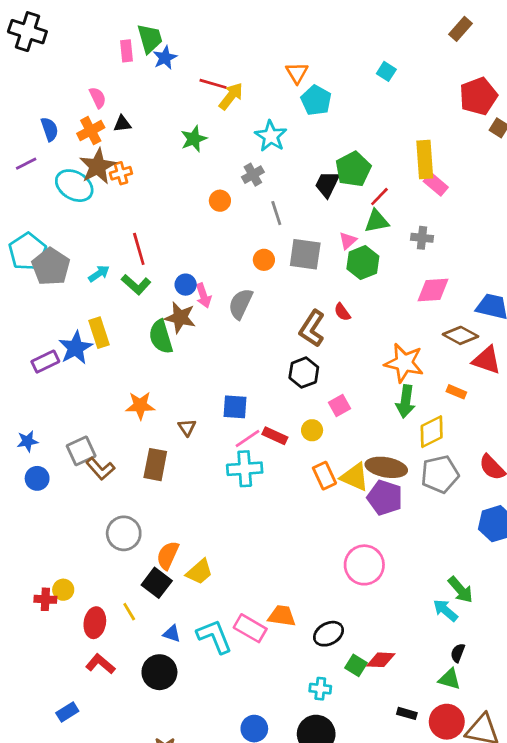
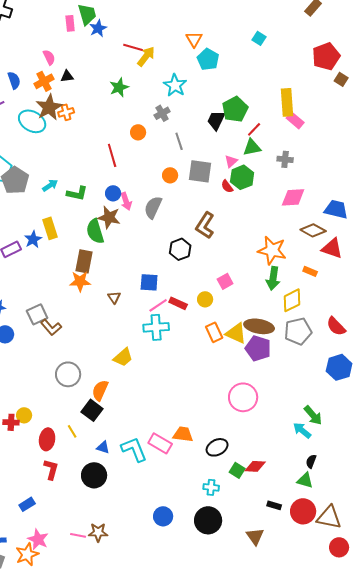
red line: (139, 249) -> (112, 155), moved
green L-shape: (136, 285) -> (77, 193), turned -30
red semicircle: (342, 312) -> (227, 186), moved
blue star: (76, 348) -> (33, 239), size x0.7
black hexagon: (304, 373) -> (180, 249), moved
brown rectangle: (155, 465) -> (84, 261), moved
yellow trapezoid: (199, 572) -> (123, 357), moved
red L-shape: (100, 664) -> (51, 469), turned 65

